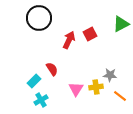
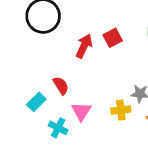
pink triangle: (76, 89) -> (81, 111), moved
cyan cross: (41, 100) -> (58, 128), moved, turned -32

